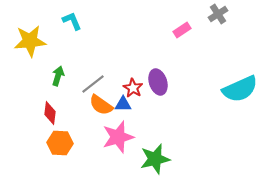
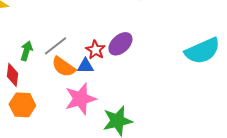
green arrow: (58, 76) -> (26, 51), moved
purple ellipse: (158, 82) -> (120, 44), turned 65

